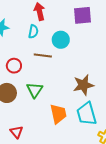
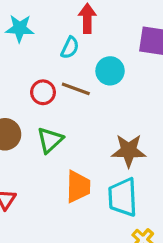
red circle: (14, 66) -> (43, 92), moved

